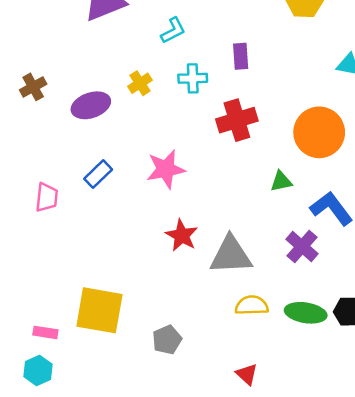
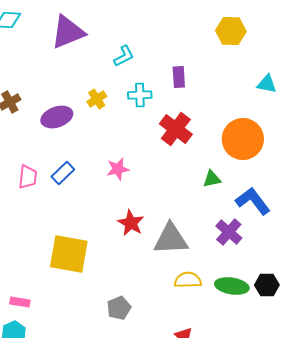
red cross: (237, 120) -> (176, 129), turned -36
pink star: (166, 169) -> (118, 169), size x0.7
pink trapezoid: (47, 197) -> (28, 177), moved
yellow square: (99, 310) -> (69, 254), moved

